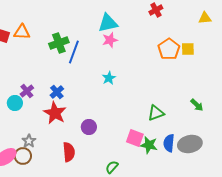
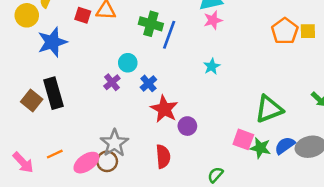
green cross: (59, 43) -> (151, 24), turned 36
cyan circle: (15, 103) -> (128, 63), moved
red star: (55, 113) -> (164, 109), moved
green triangle: (156, 113) -> (269, 109), size x1.4
gray star: (29, 141) -> (114, 143), size x1.6
blue semicircle: (169, 143) -> (285, 146), turned 48

